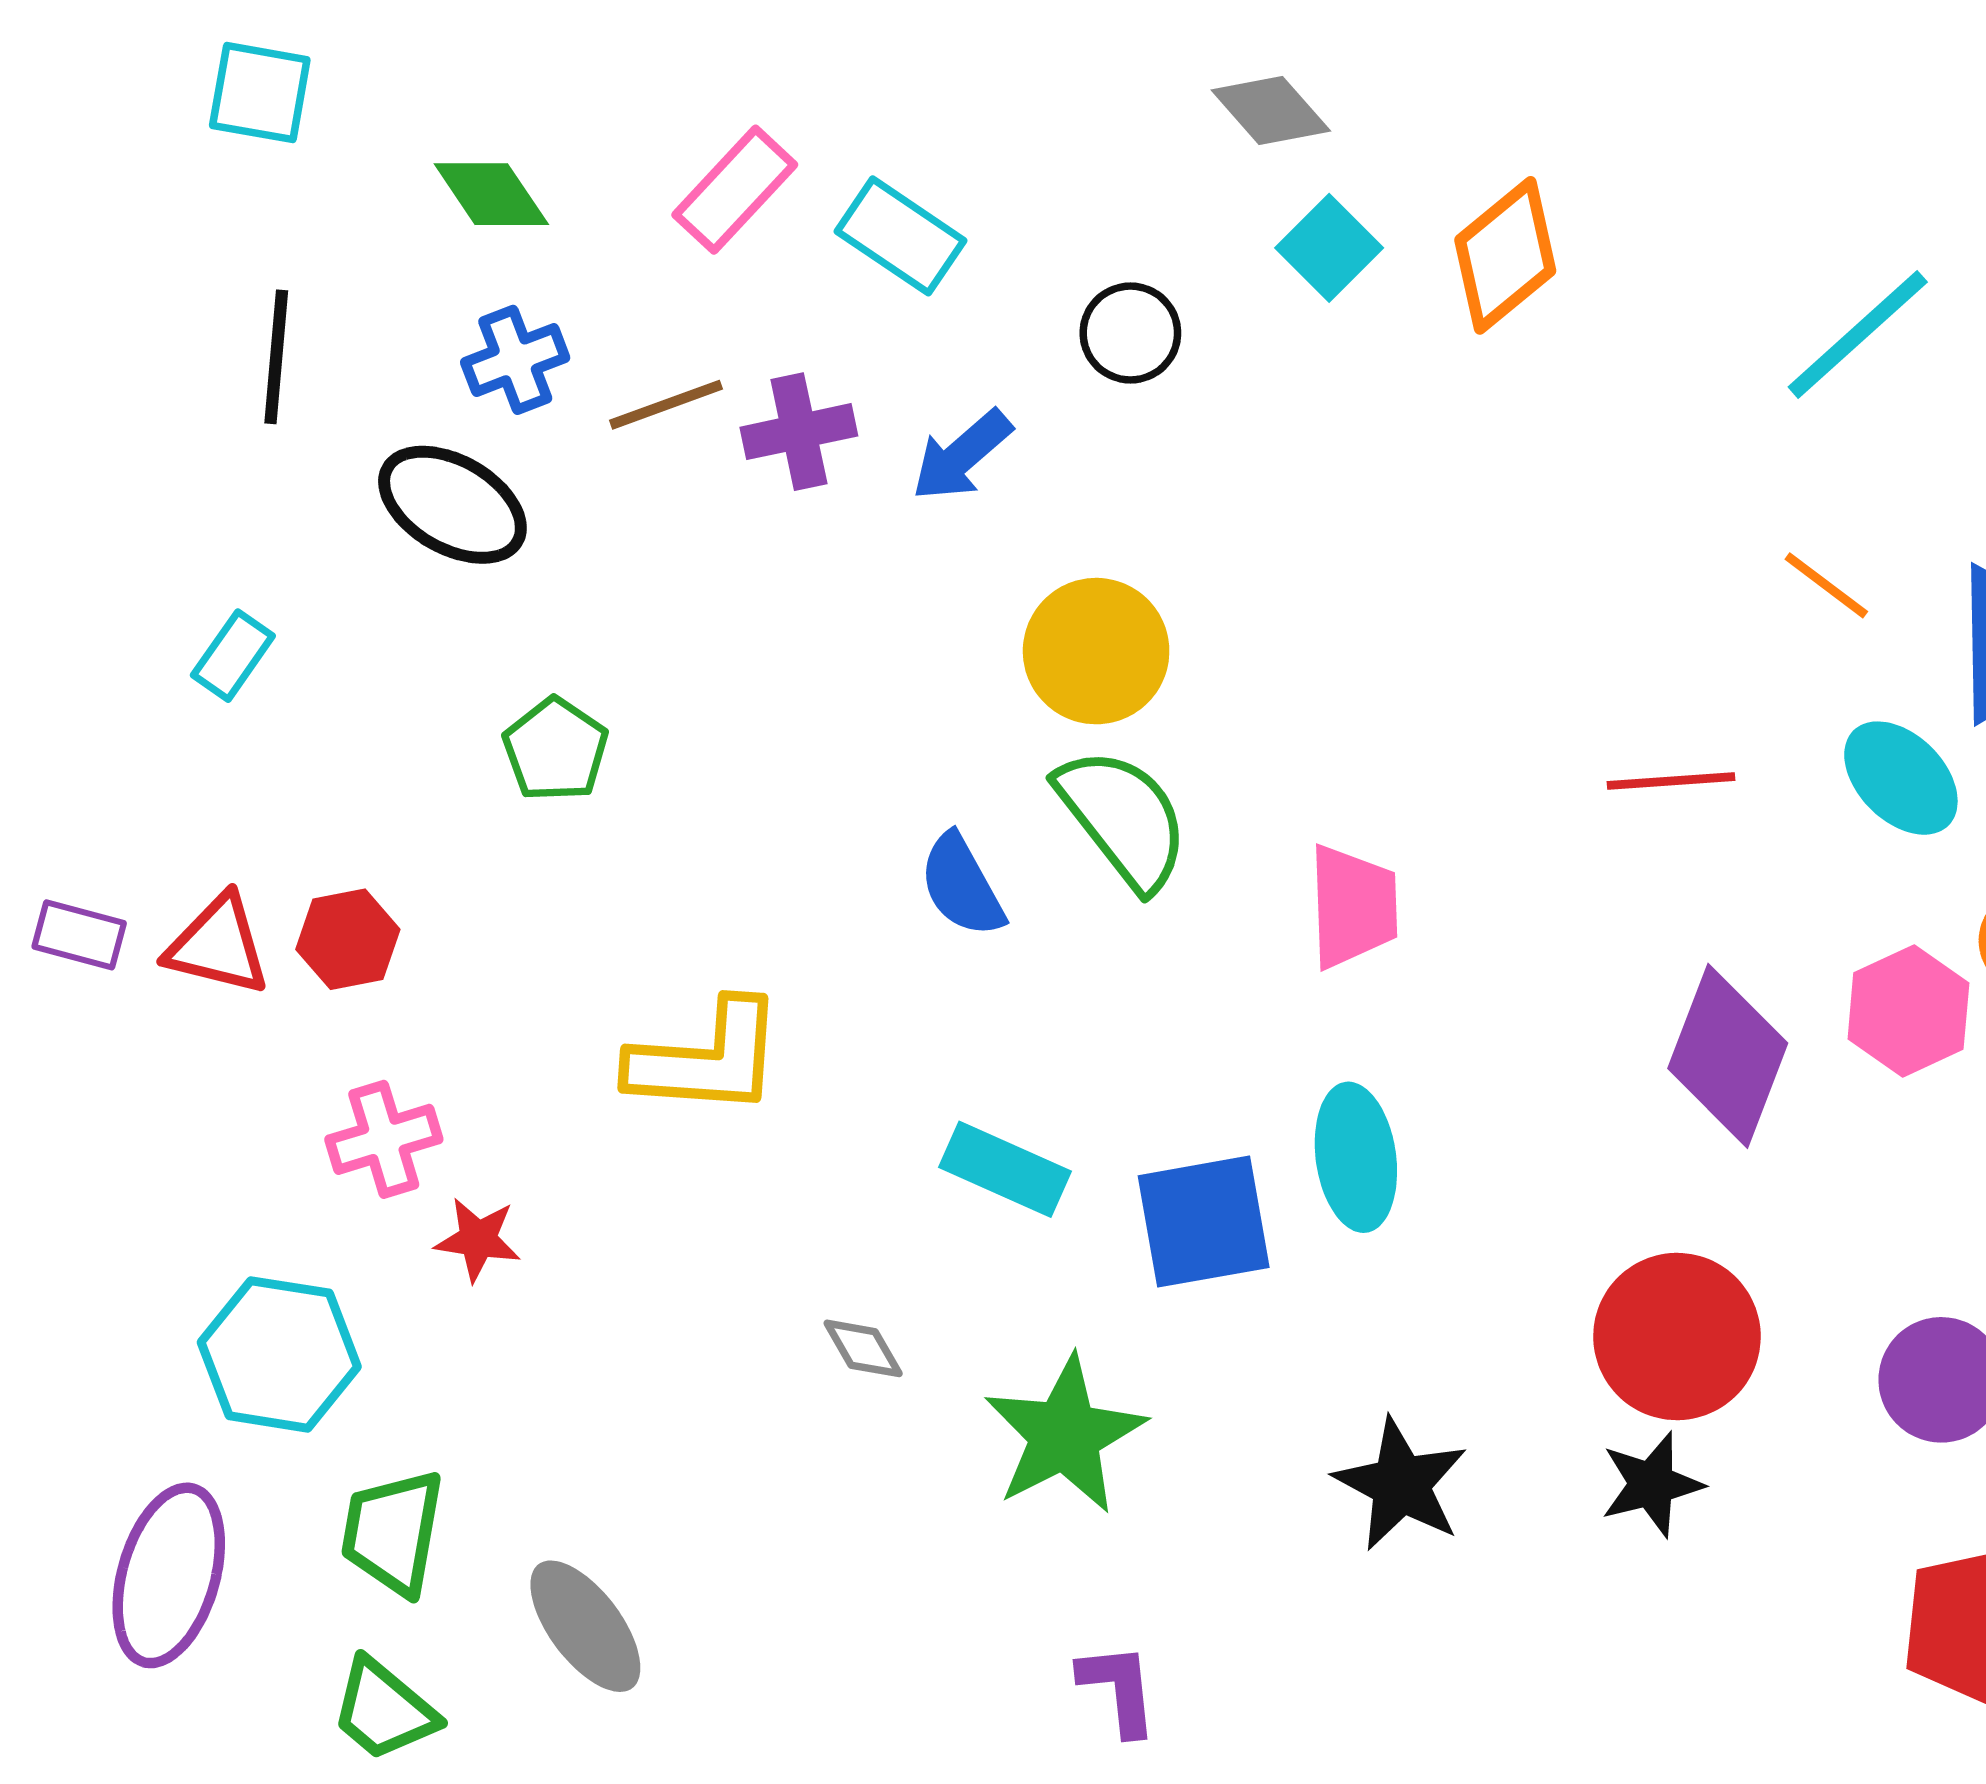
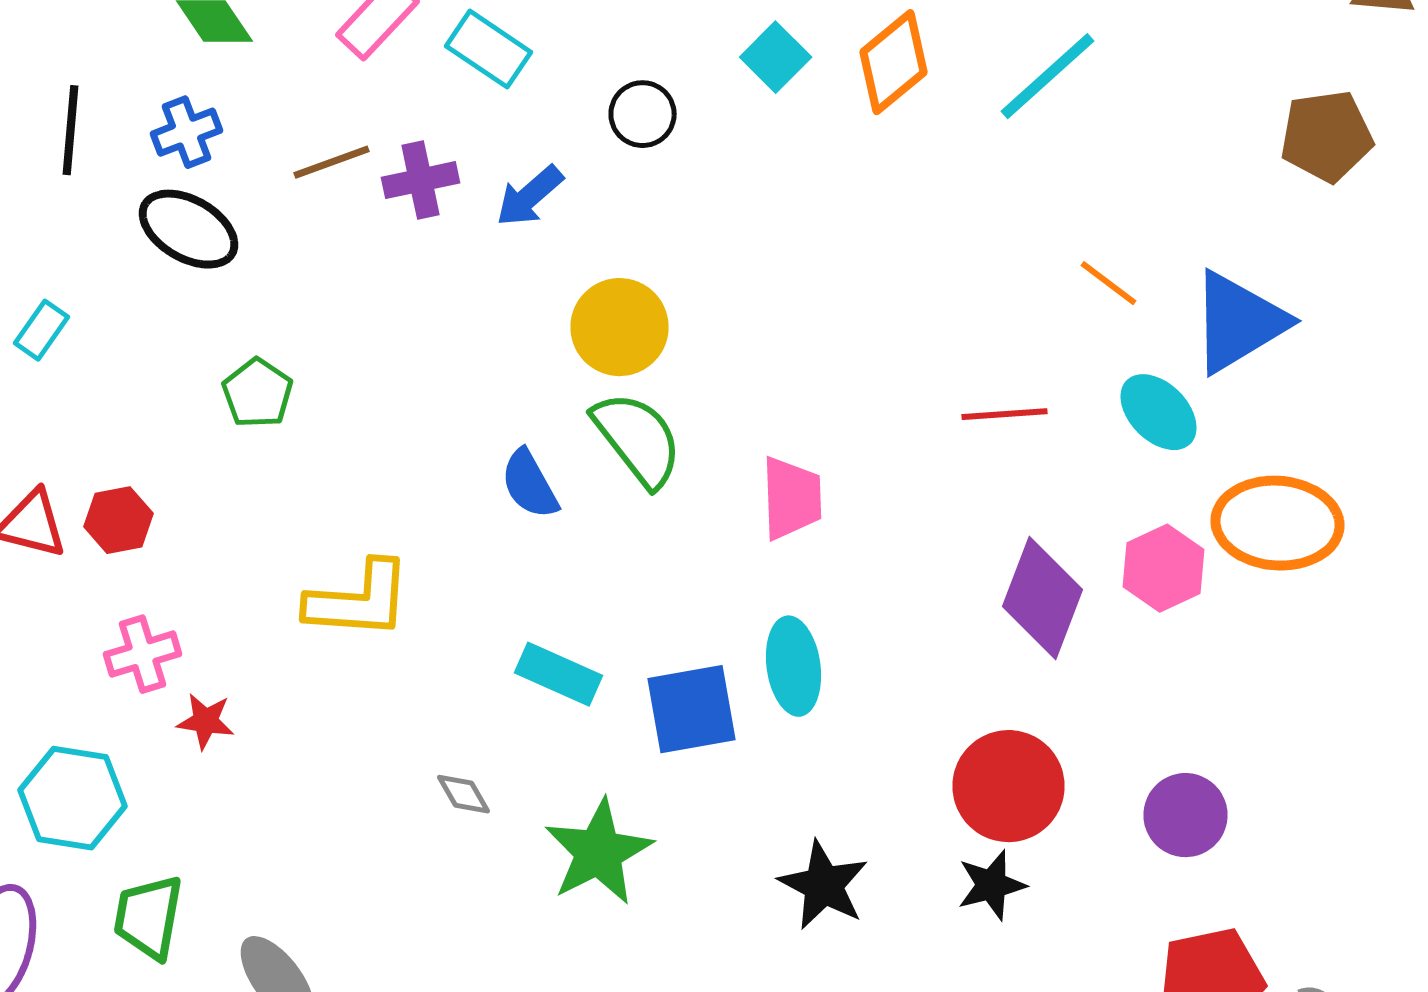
cyan line: (1858, 335) -> (1048, 76), moved
blue cross: (515, 360) -> (186, 132), moved

